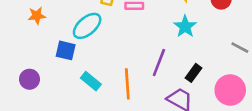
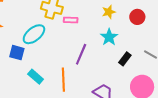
purple line: (159, 63) -> (81, 54), moved
black rectangle: (194, 73) -> (125, 59), moved

